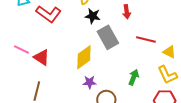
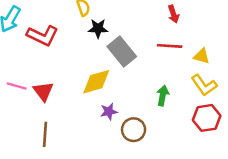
red arrow: (127, 12) -> (173, 14), moved
red triangle: (42, 57) -> (43, 91), turned 30
yellow diamond: (84, 57) -> (96, 82), turned 30

